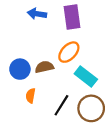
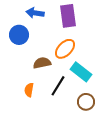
blue circle: (20, 69) -> (19, 35), moved
black line: (61, 105) -> (58, 86), moved
brown circle: (91, 108) -> (86, 102), size x0.7

